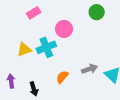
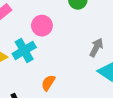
gray arrow: (90, 69) -> (96, 47), moved, turned -35

